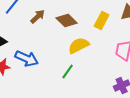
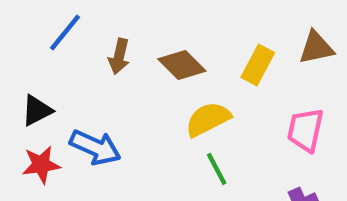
brown arrow: (38, 16) -> (119, 56), turned 147
green line: (68, 72) -> (217, 169), moved, turned -63

